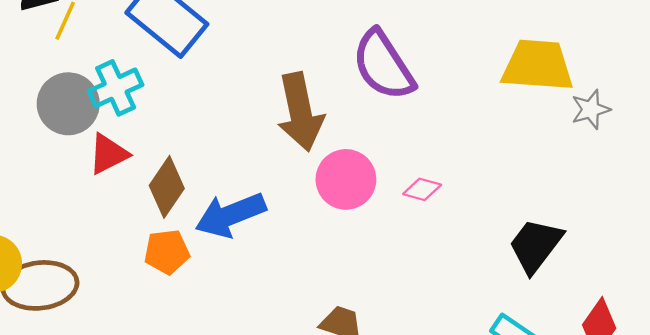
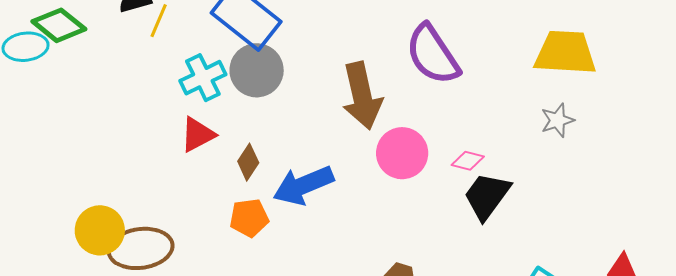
gray circle: (68, 104) -> (257, 70), moved
gray star: (591, 109) -> (557, 120), moved
brown diamond: (167, 187) -> (248, 162), size x0.7
black trapezoid: (536, 245) -> (487, 196), moved

